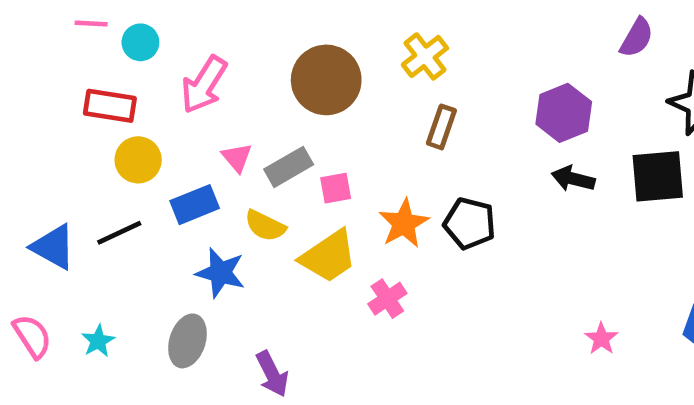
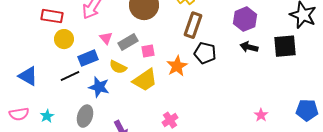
brown rectangle: (441, 127) -> (193, 25), size x1.4
black pentagon: (470, 223) -> (205, 53), moved
black line: (119, 233) -> (70, 76), moved
pink cross: (387, 299) -> (170, 120), moved
pink semicircle: (32, 336) -> (19, 114), turned 114

